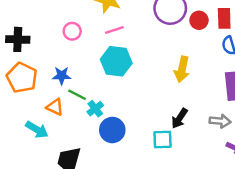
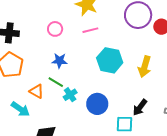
cyan hexagon: (116, 61) -> (110, 60), moved
blue star: (62, 76) -> (59, 61), moved
blue circle: (112, 130) -> (97, 104), moved

